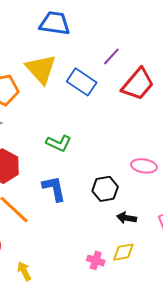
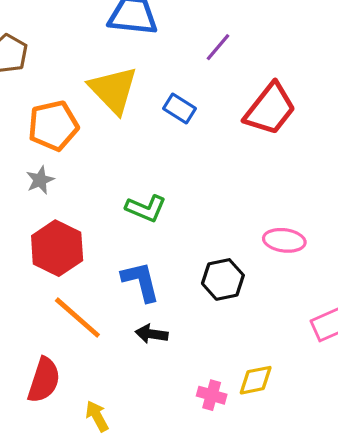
purple line: (111, 56) -> (218, 47), moved
blue rectangle: (82, 82) -> (179, 109), size x0.7
black arrow: (127, 218) -> (152, 334), moved

